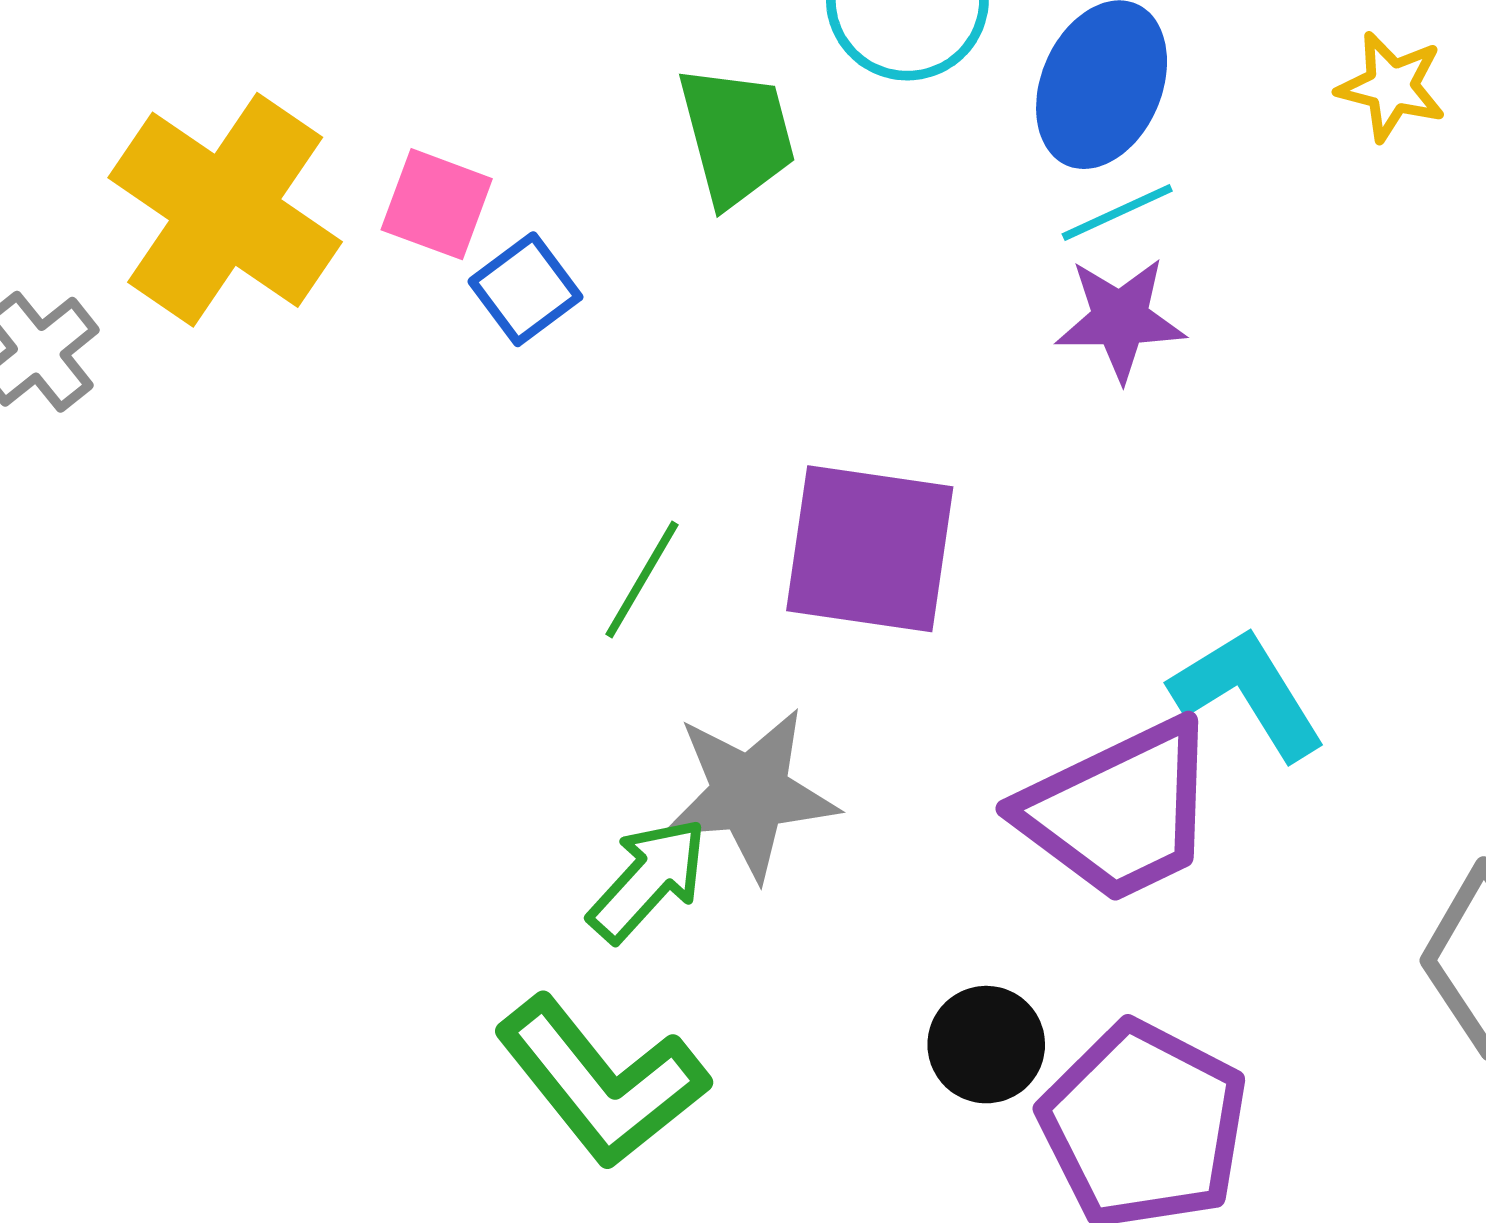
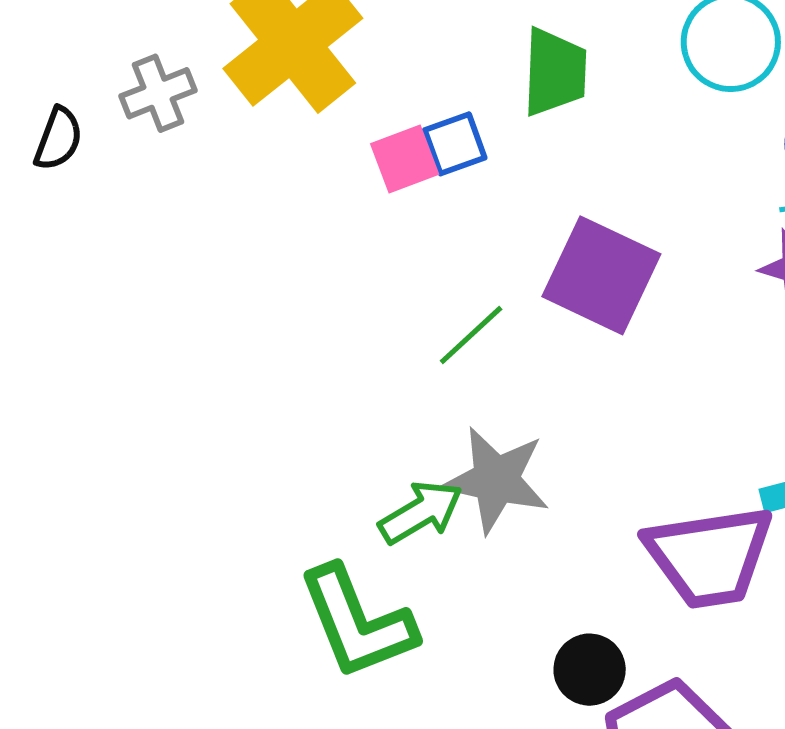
green trapezoid: (737, 136) -> (555, 72), moved
pink square: (437, 204) -> (405, 159), moved, turned 32
purple square: (870, 549) -> (601, 275), moved

